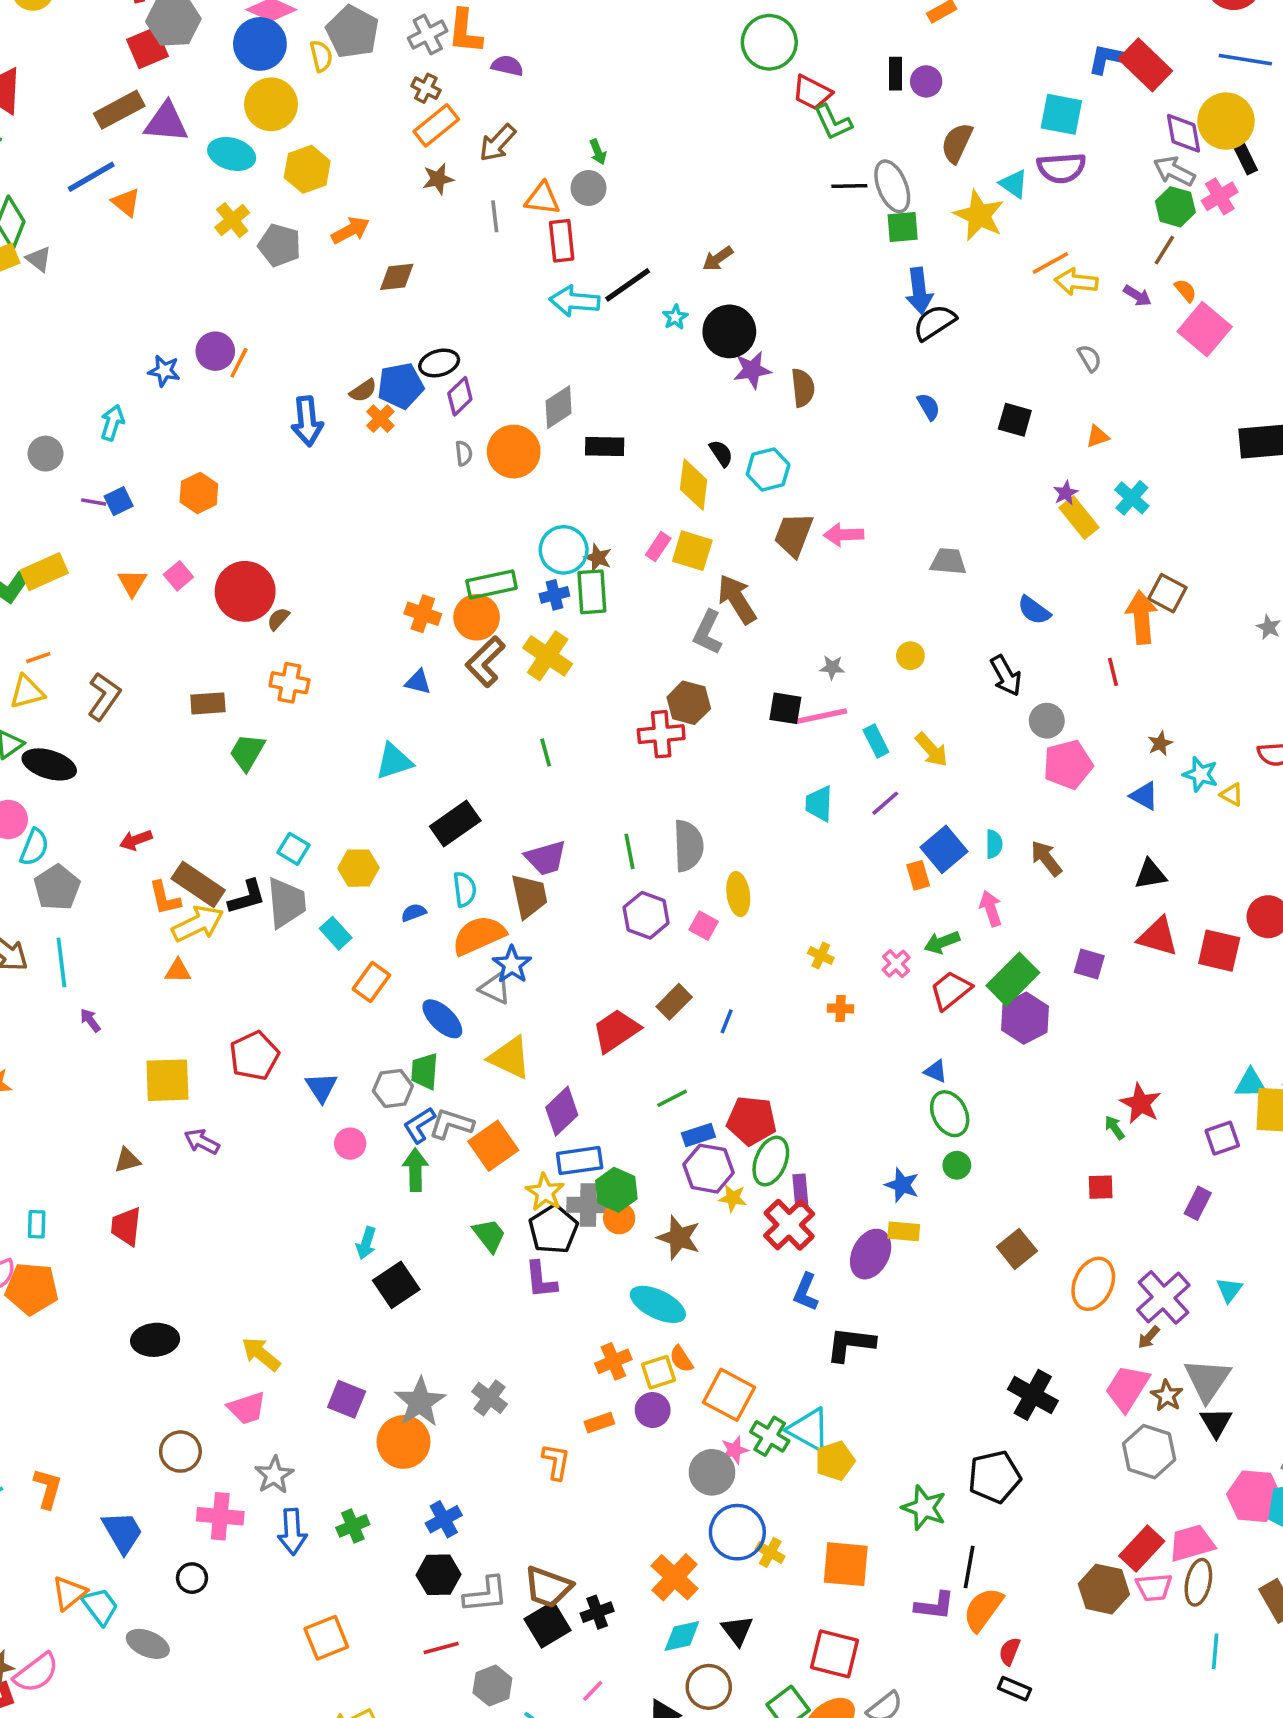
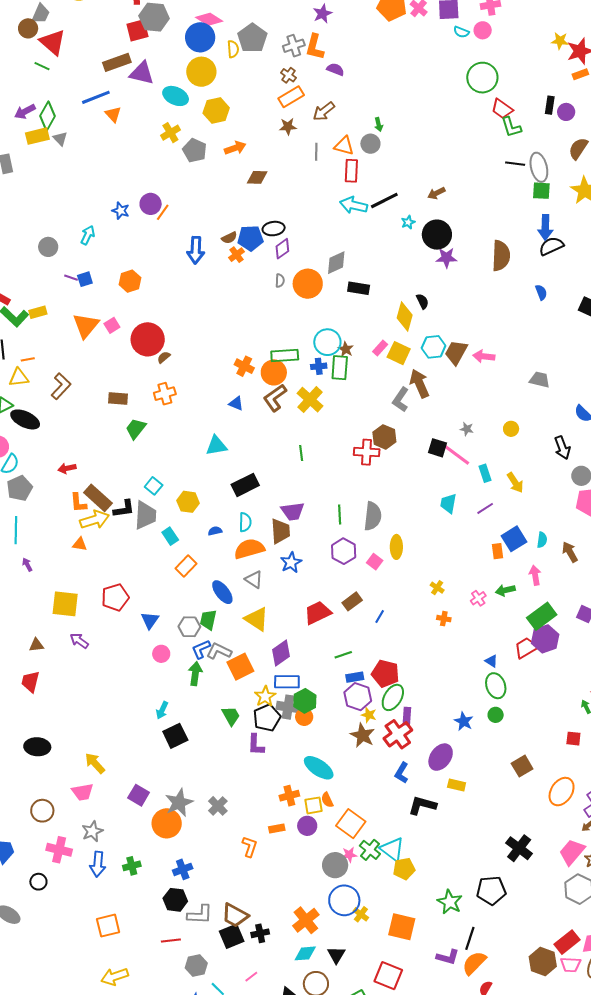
brown semicircle: (803, 388) -> (501, 256), moved, size x1.4
cyan hexagon: (768, 469) -> (434, 347), moved
yellow rectangle: (44, 572) -> (38, 312), size x0.7
orange triangle: (132, 583) -> (86, 326), size x1.6
orange cross: (289, 683) -> (165, 394), turned -35
pink line: (821, 716) -> (457, 455), turned 40
blue star: (512, 965) -> (291, 562), moved
red trapezoid: (951, 990) -> (526, 648), moved
yellow rectangle: (904, 1231) -> (457, 785), moved
brown star: (679, 1238) -> (362, 735), moved

